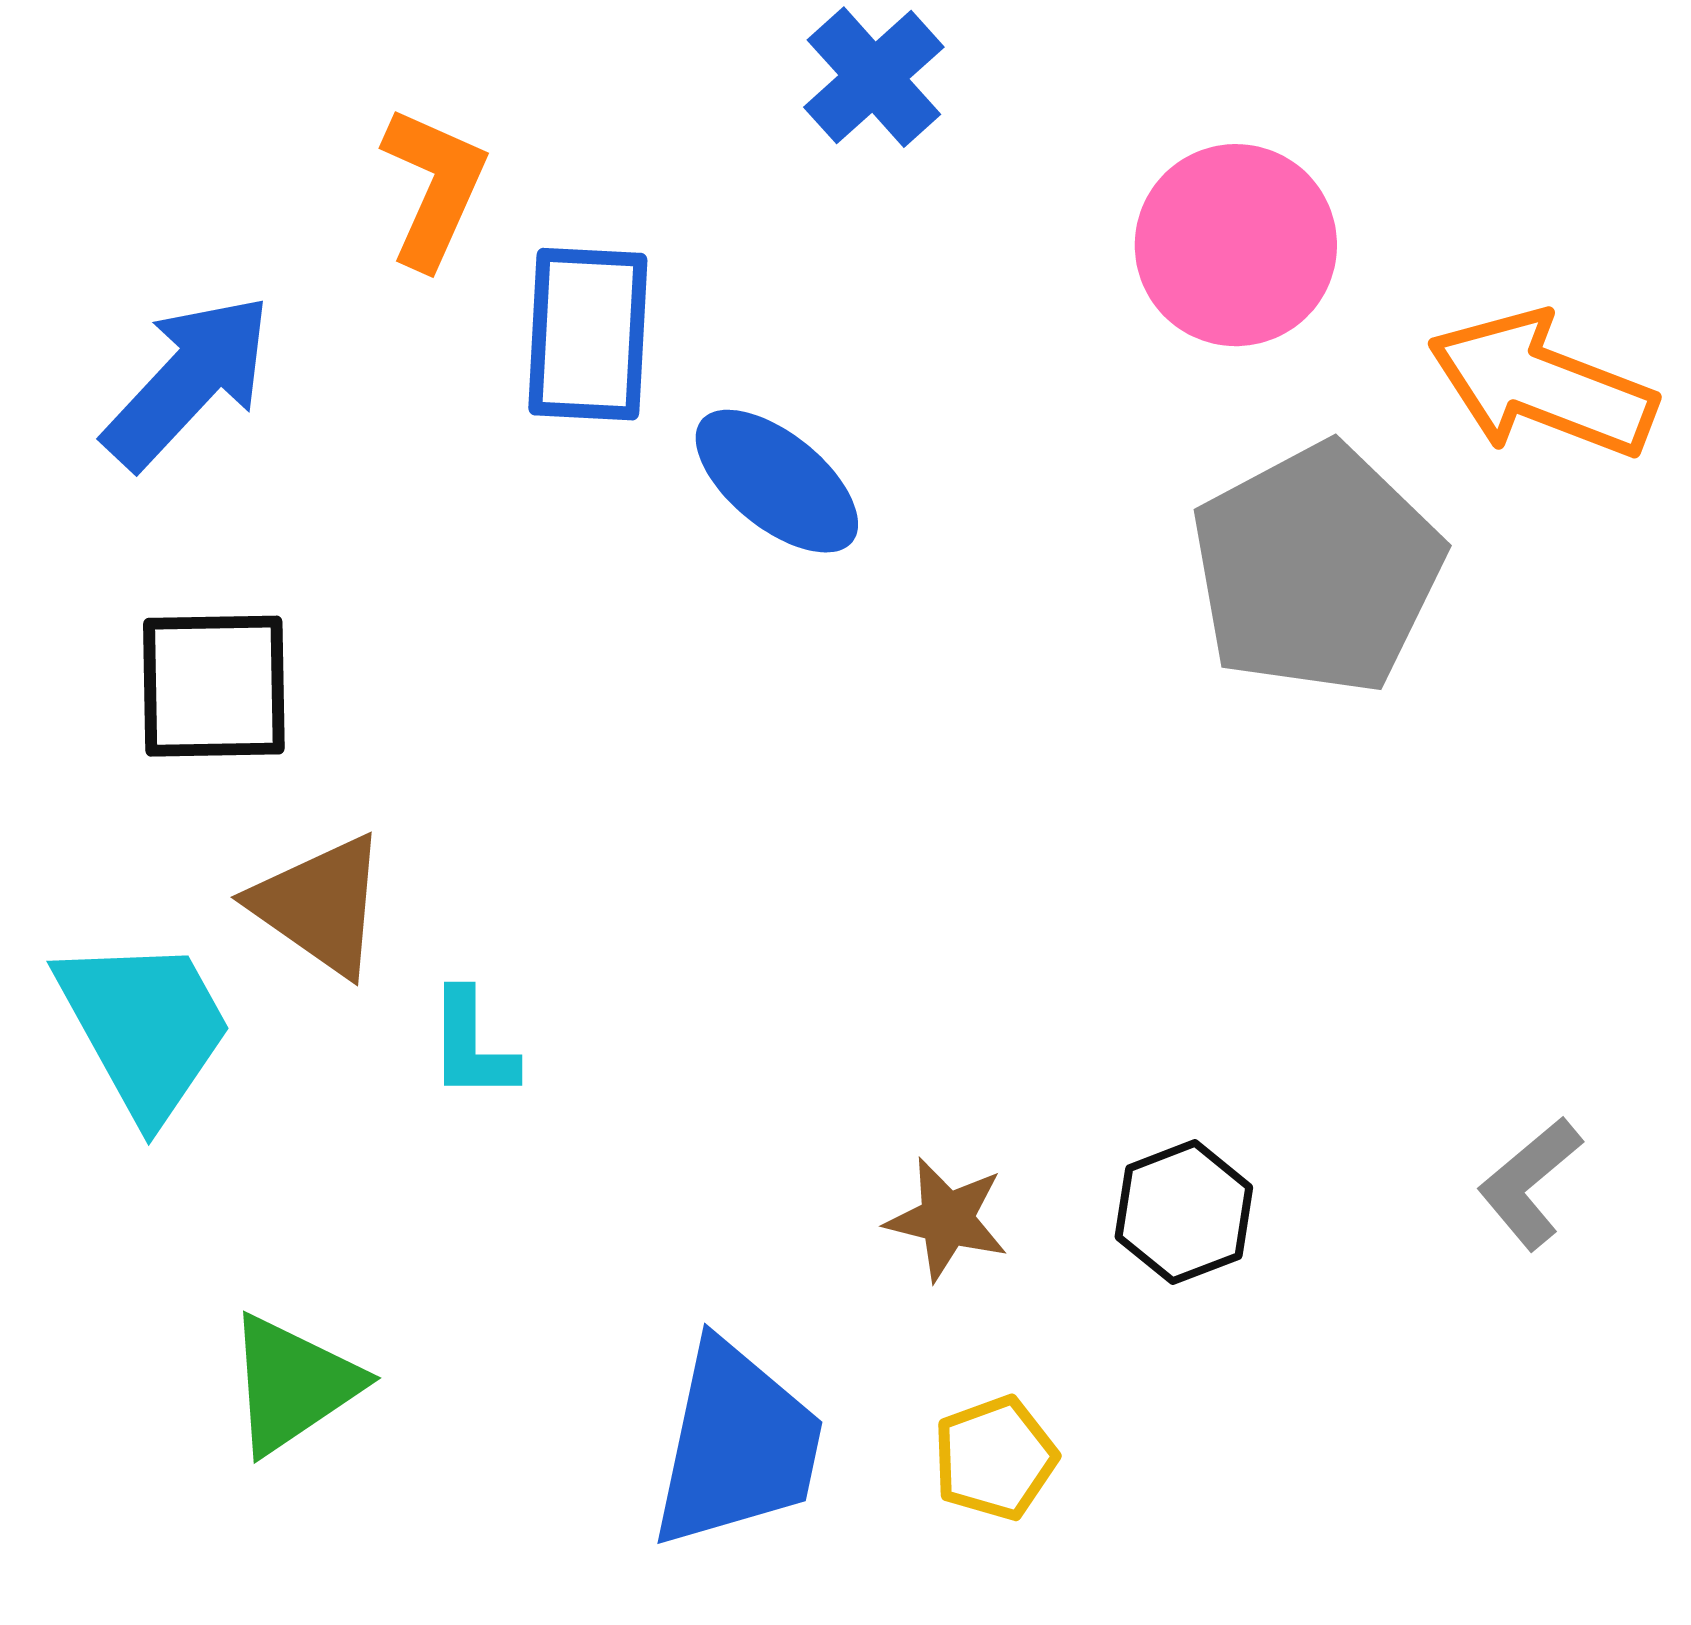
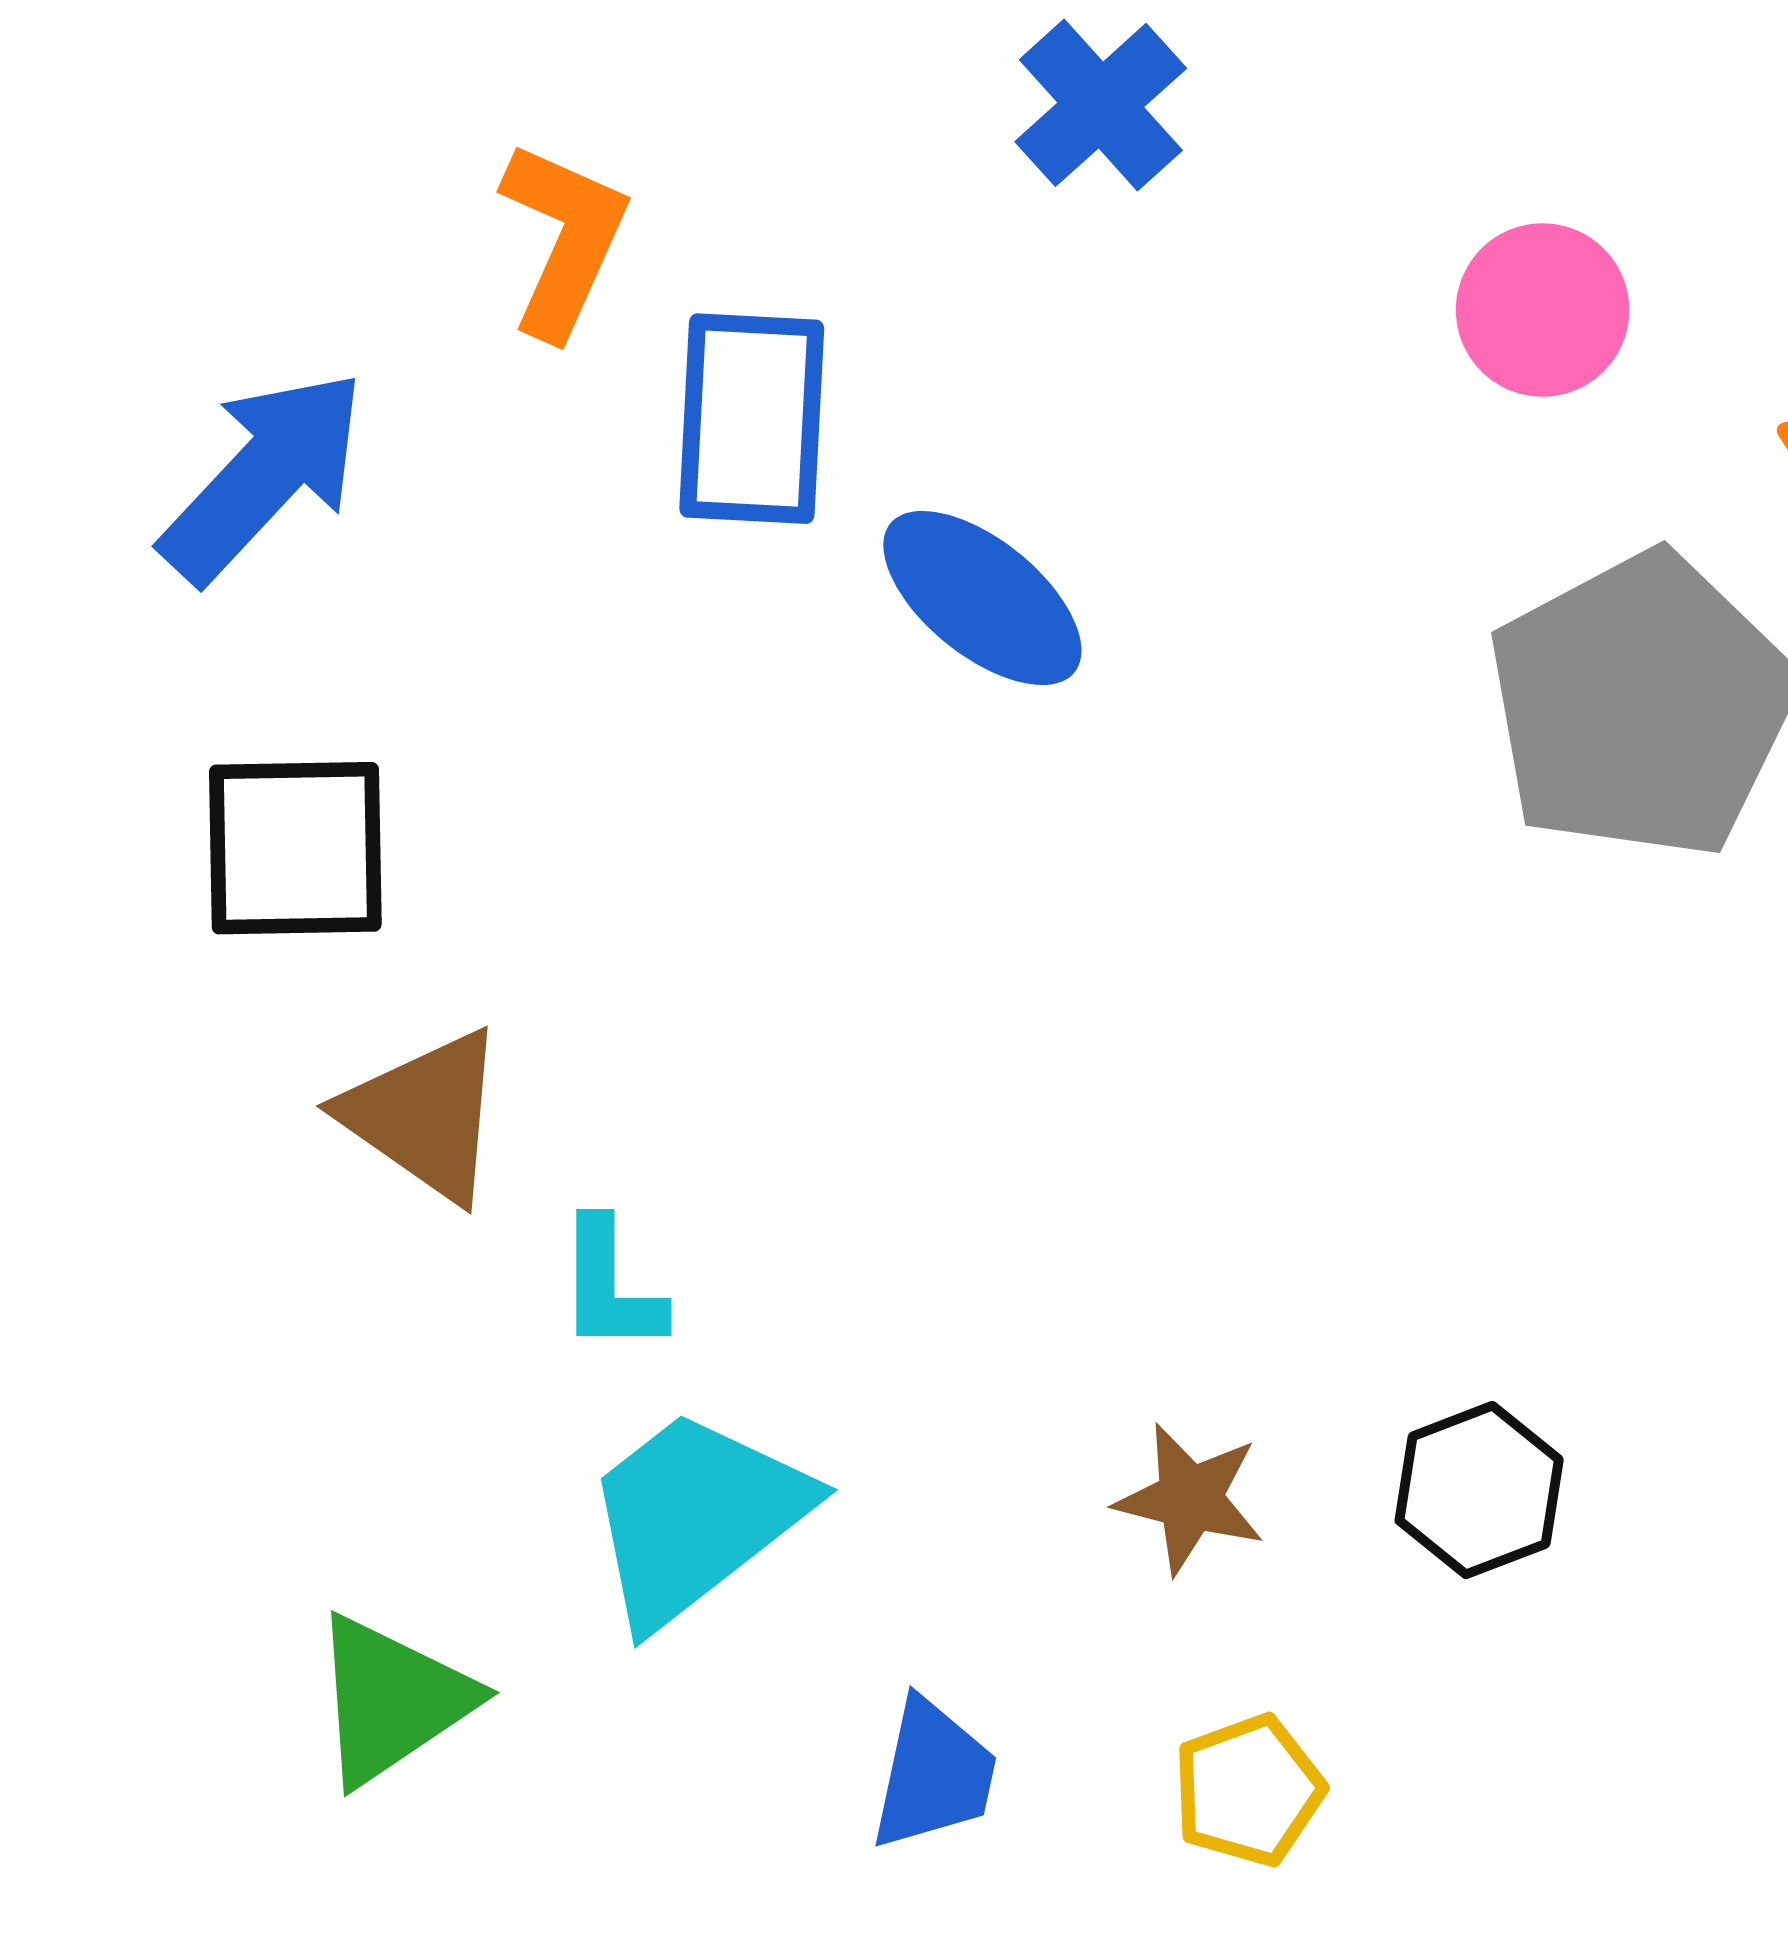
pink circle: (1236, 245) -> (1543, 310), size x0.7
cyan trapezoid: (145, 1027) -> (696, 1517), moved, turned -99
blue trapezoid: (737, 1445) -> (934, 1774), size x0.6

